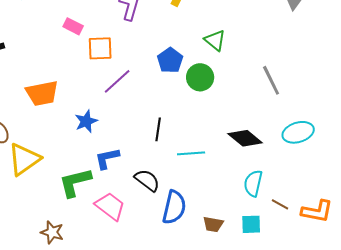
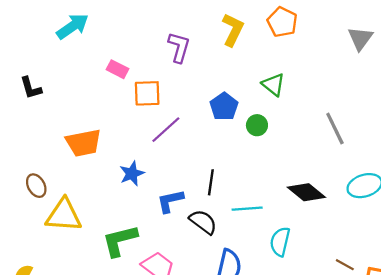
green circle: (200, 77) -> (257, 125), size x0.7
blue L-shape: (107, 158) -> (170, 201), moved
yellow triangle: (24, 159) -> (64, 215), turned 39
black semicircle: (147, 180) -> (203, 222), moved
cyan semicircle: (253, 183) -> (280, 242), moved

